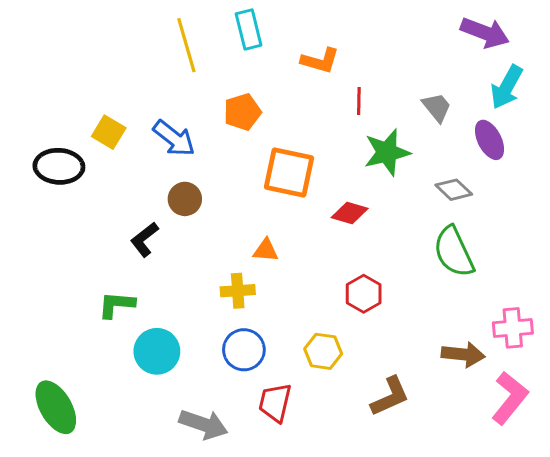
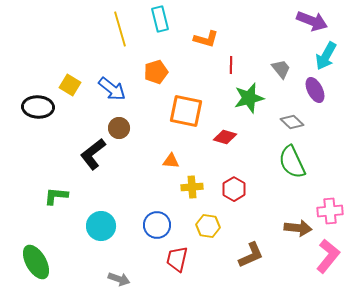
black L-shape: (144, 239) -> (93, 154), size x1.4
yellow cross: (238, 291) -> (192, 187), moved
green L-shape: (116, 305) -> (56, 196), moved
gray arrow: (203, 424) -> (119, 279), moved, size x0.7

